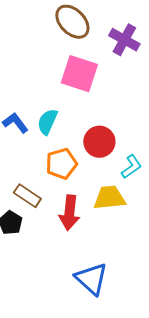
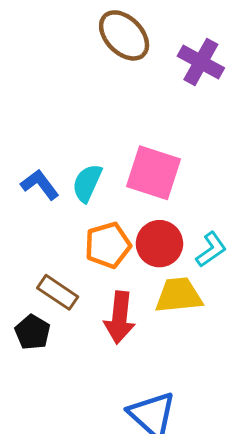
pink square: (79, 74) -> (154, 173), moved
red circle: (99, 142) -> (159, 244), moved

